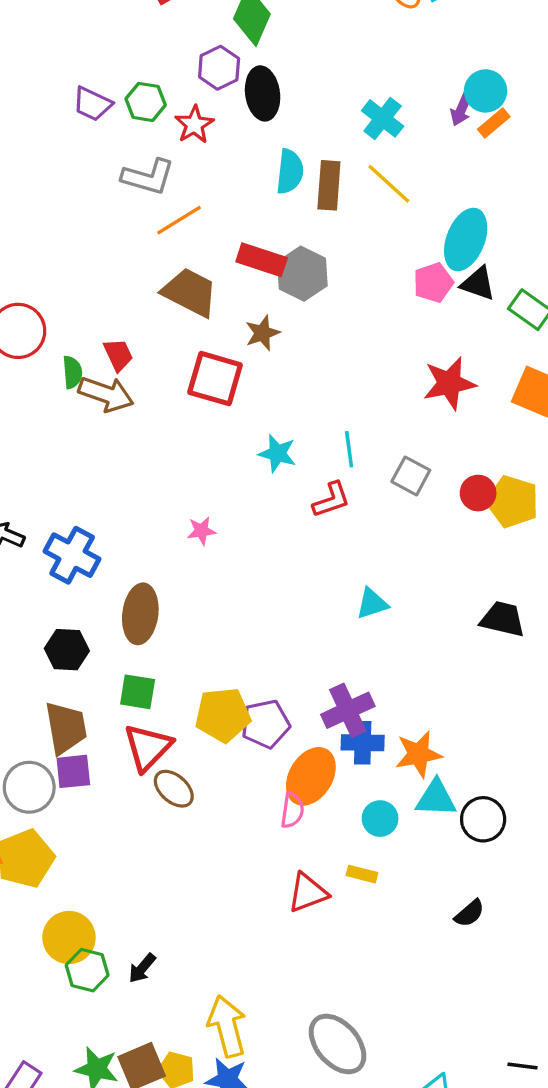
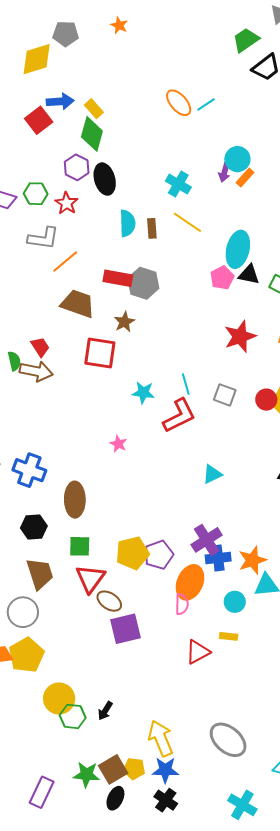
brown rectangle: (329, 185) -> (152, 228), size x0.7
red L-shape: (331, 500) -> (179, 416), size x1.5
pink star: (202, 531) -> (118, 444), moved, turned -30
purple square: (73, 771) -> (126, 629), moved, size x1.4

